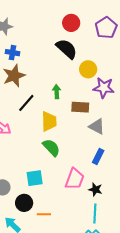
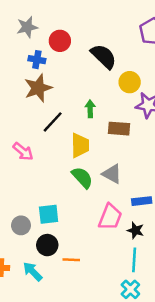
red circle: (71, 23) -> (60, 41), moved
gray triangle: (97, 127) -> (112, 174), moved
blue rectangle: (98, 157) -> (142, 201), moved, turned 56
cyan square: (35, 178) -> (49, 214), moved

